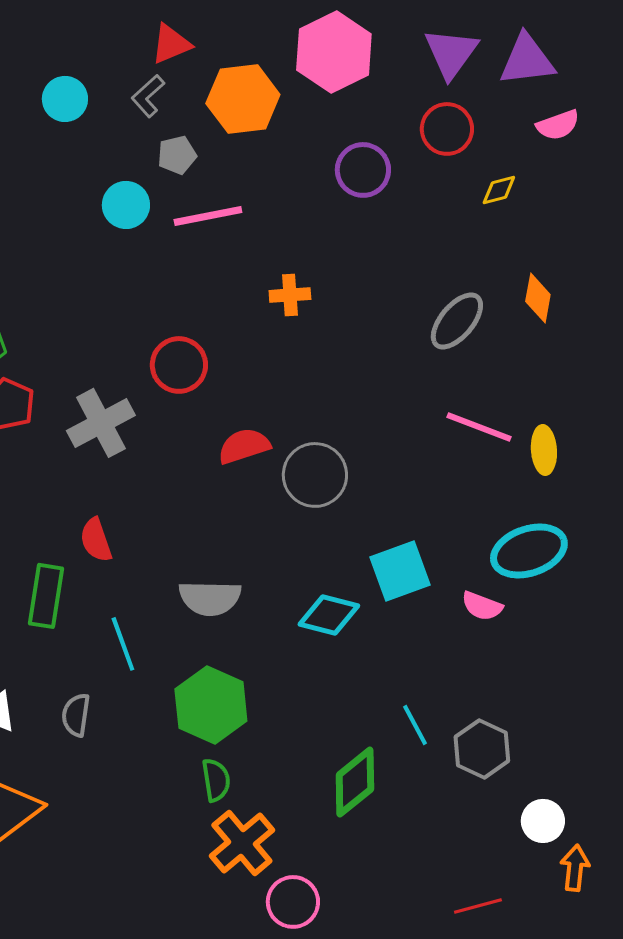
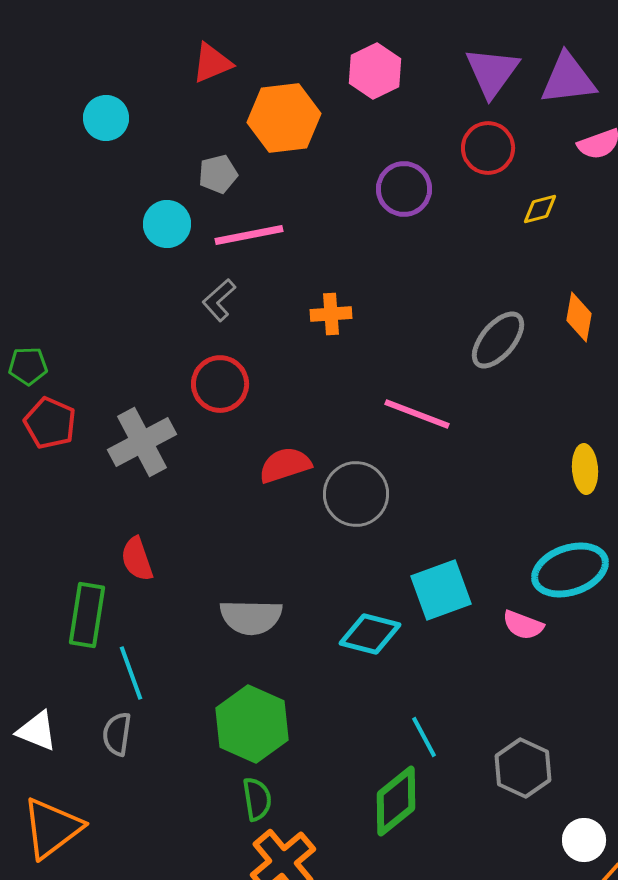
pink hexagon: (334, 52) -> (375, 71), size x0.7
gray L-shape: (148, 96) -> (219, 300), moved
pink line: (479, 427) -> (417, 414), moved
cyan line: (123, 644) -> (131, 673), moved
cyan line: (415, 725) -> (424, 737), moved

